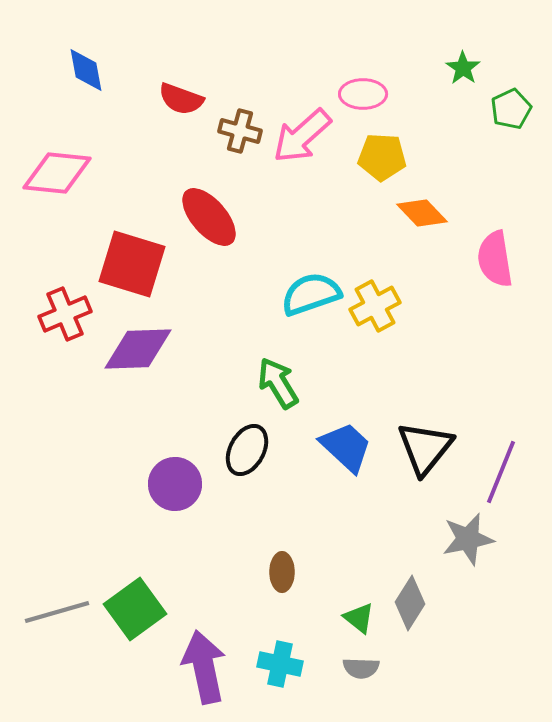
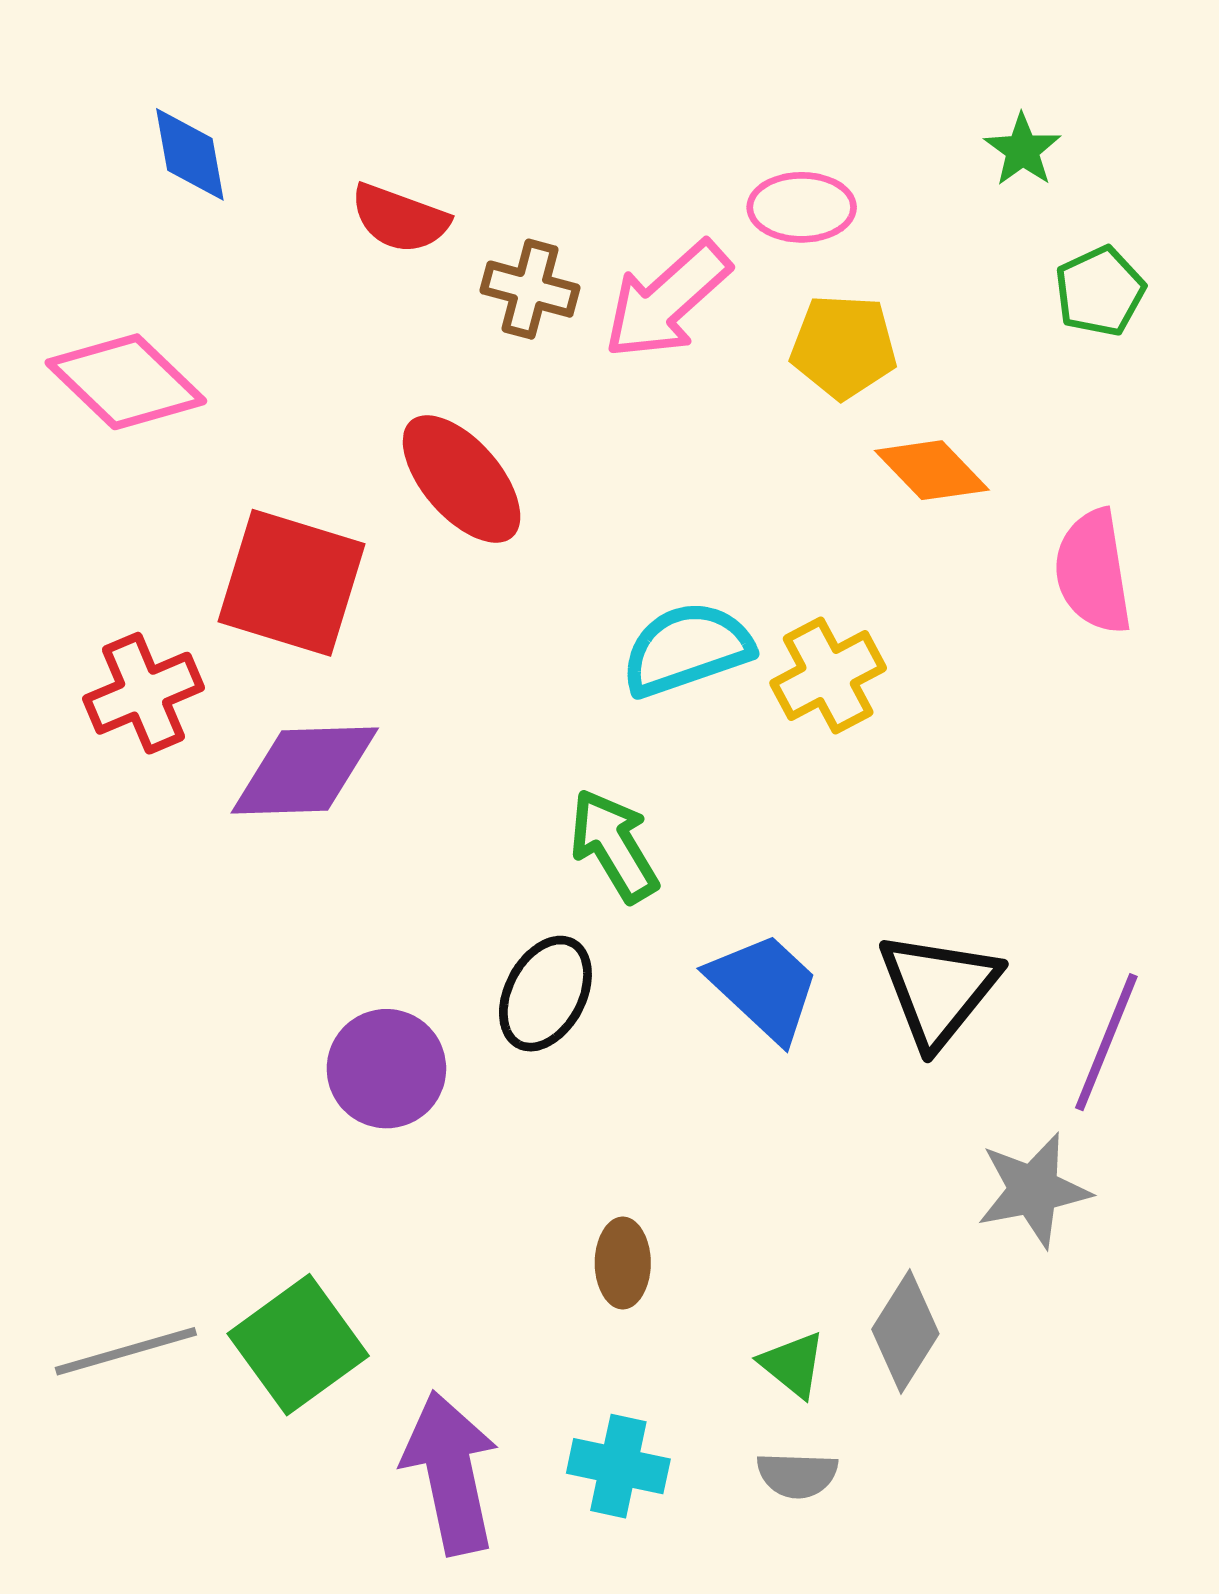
green pentagon: (511, 109) -> (1100, 291), moved
pink diamond: (57, 173) -> (126, 382), turned 38

